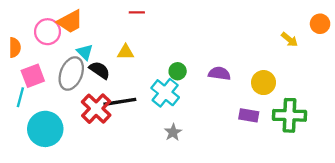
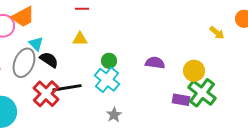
yellow triangle: (126, 52) -> (80, 39), moved
green circle: (178, 71) -> (109, 61), moved
green cross: (290, 115) -> (202, 93), moved, turned 36

